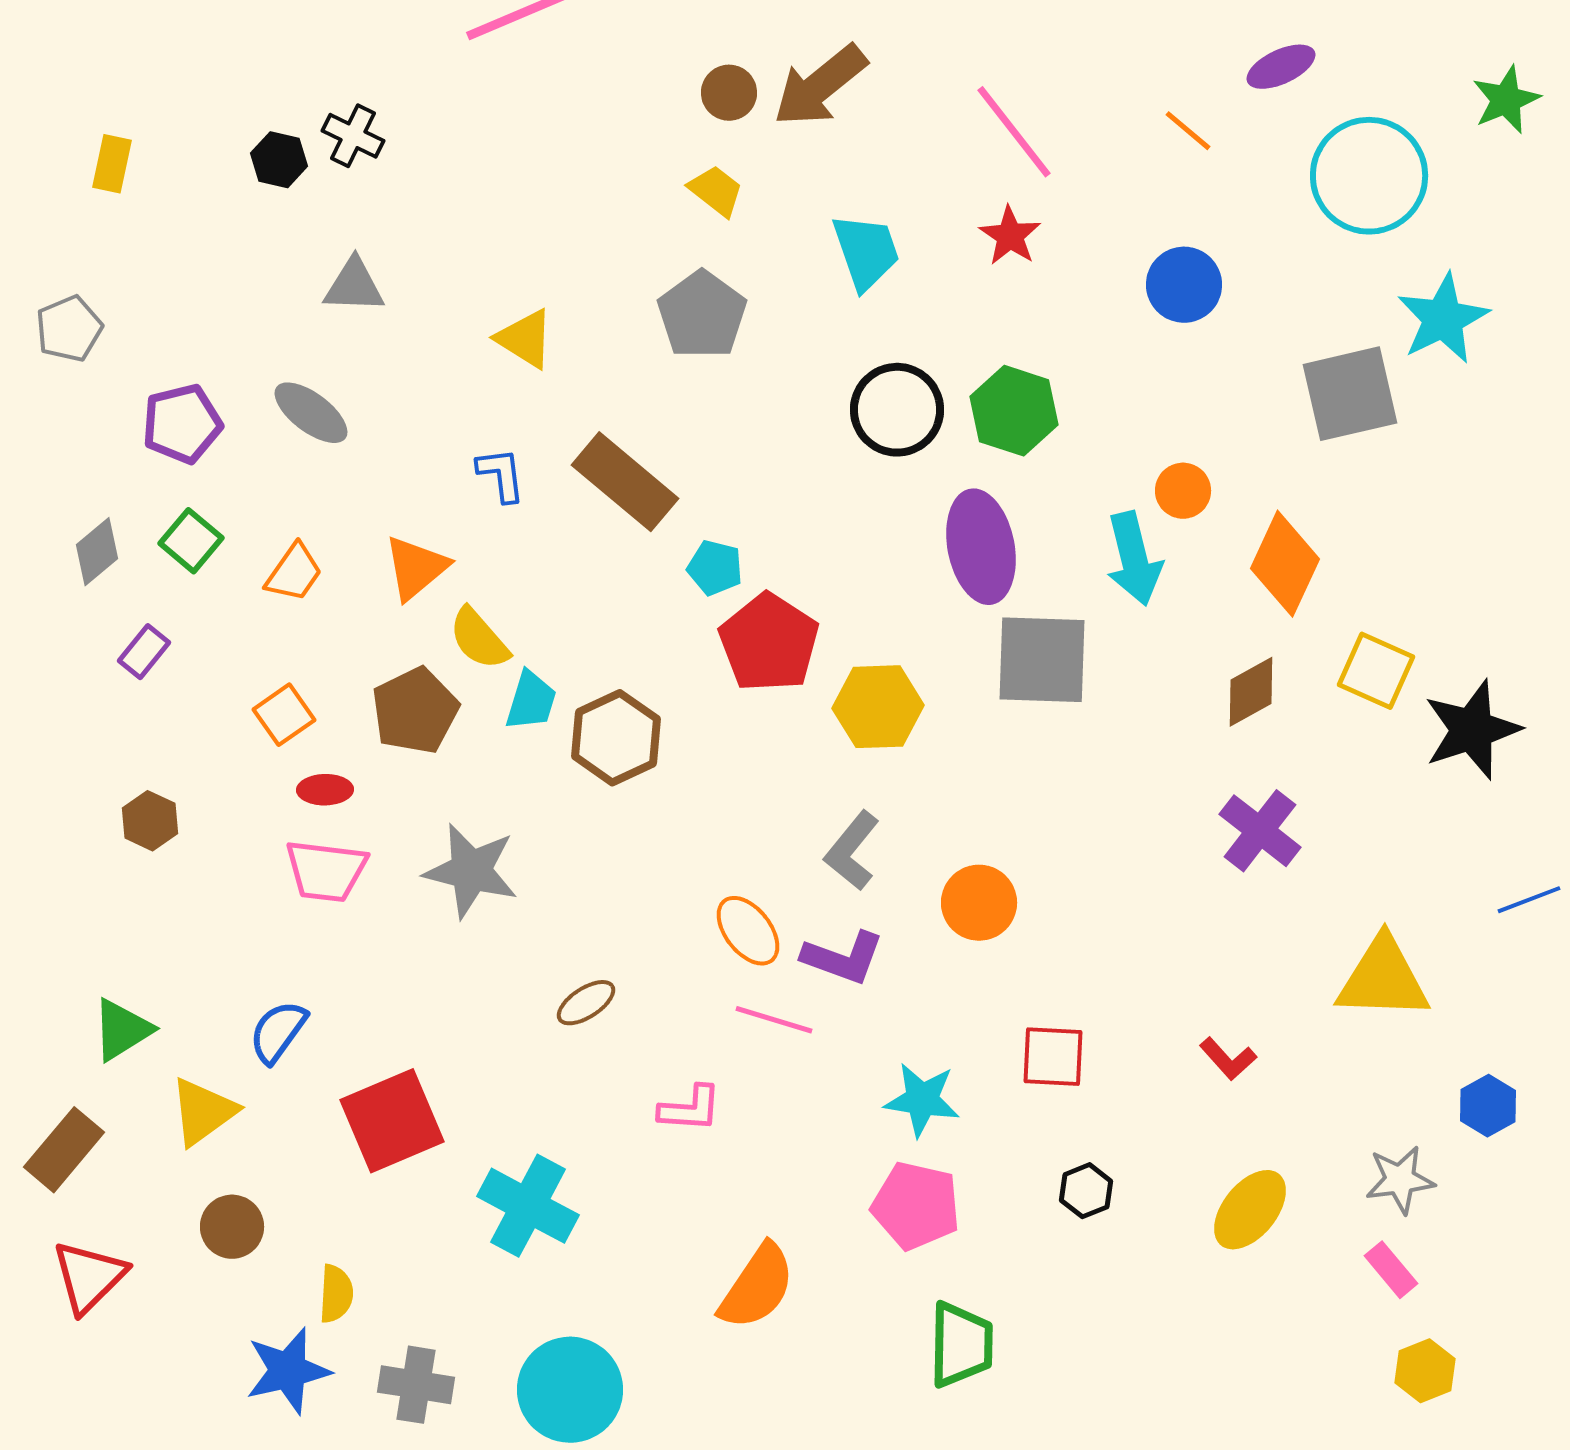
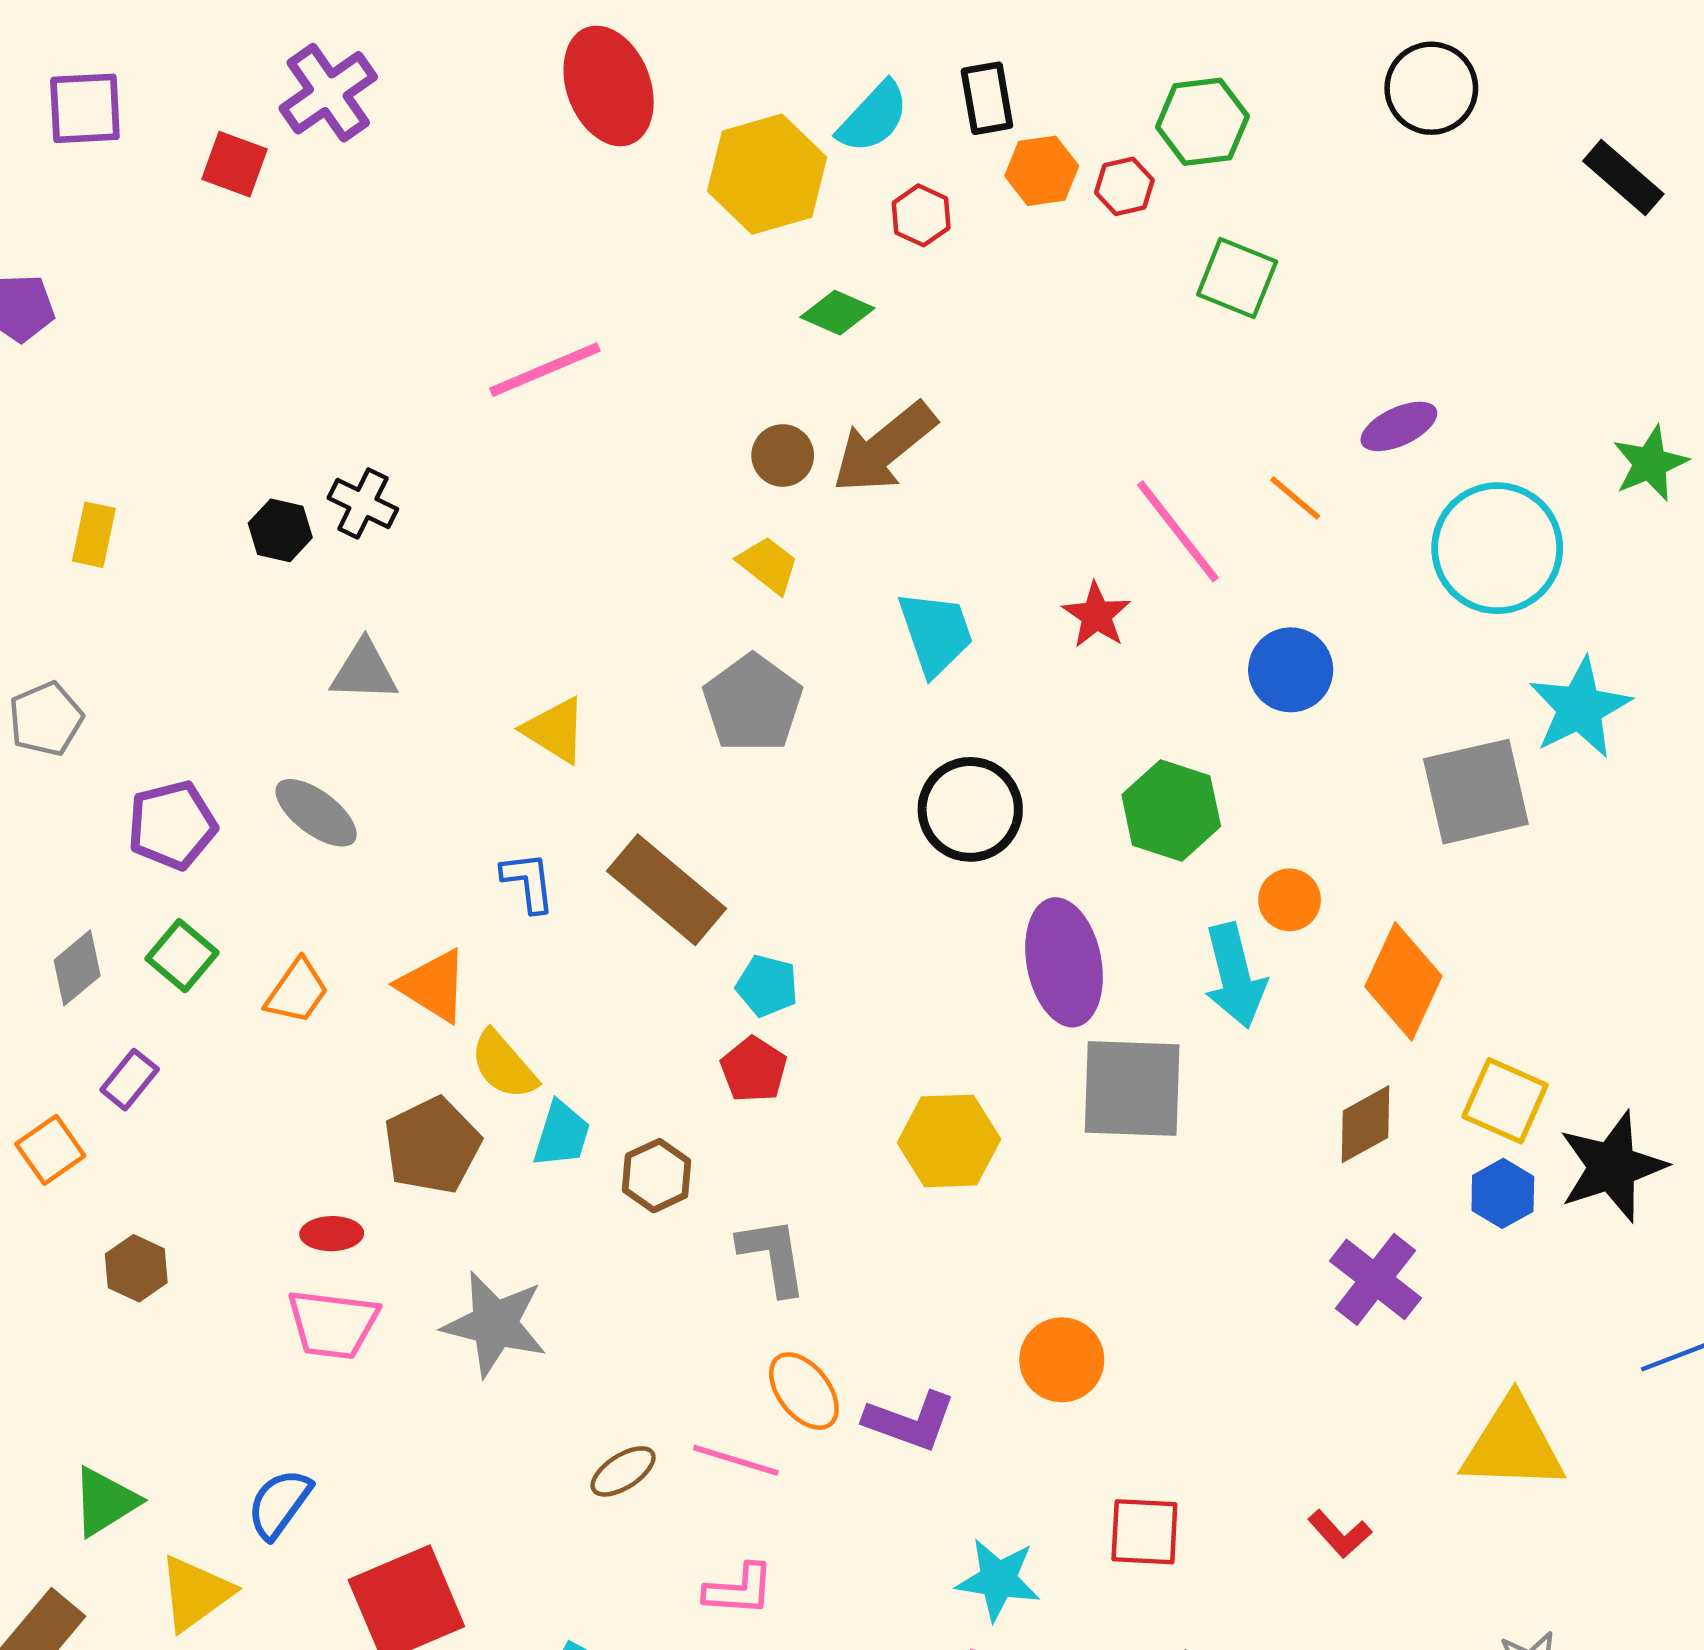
pink line: (1014, 132) -> (1178, 531), moved
green hexagon: (1014, 411) -> (1171, 811), moved
orange triangle: (416, 568) -> (433, 986), turned -48
red pentagon: (769, 643) -> (754, 1070), moved, size x0.6
orange square: (284, 715) -> (50, 1150), moved
brown hexagon: (616, 738) -> (657, 1176), size x0.7
gray L-shape: (852, 851) -> (773, 1256), moved, turned 132
pink line: (774, 1020) -> (736, 1460), moved
blue hexagon: (1488, 1106) -> (1503, 1193), moved

